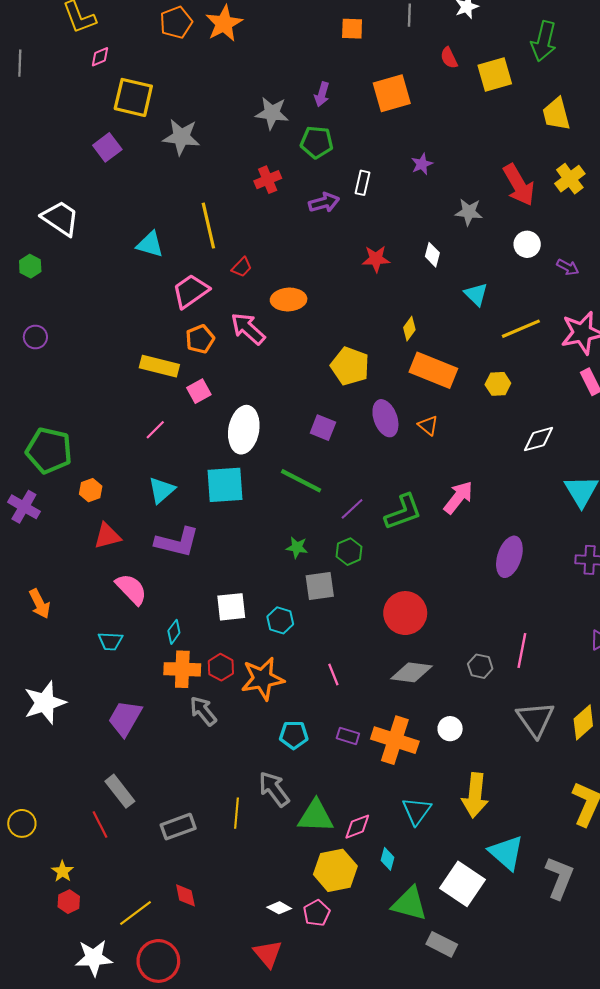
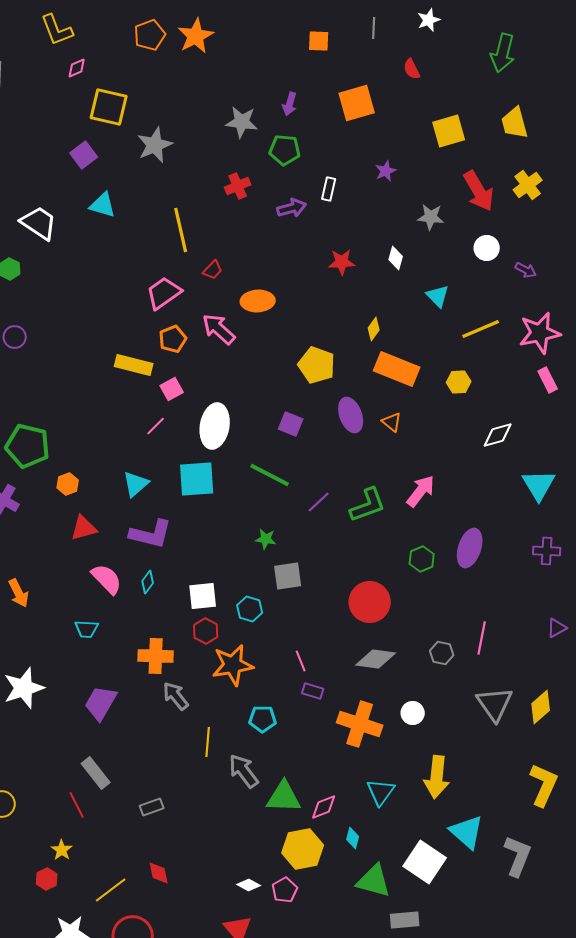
yellow square: (495, 74) -> (449, 131), moved
gray star: (181, 137) -> (155, 145), turned -30
cyan triangle: (150, 244) -> (103, 205), moved
pink line: (155, 430) -> (156, 426), moved
green hexagon: (349, 552) -> (422, 559), moved
cyan diamond: (174, 632) -> (148, 582), moved
red hexagon: (221, 667) -> (206, 631), moved
purple rectangle: (348, 736) -> (313, 691), moved
yellow line: (236, 813) -> (208, 742), moved
gray rectangle: (178, 827) -> (152, 807), size x0.7
yellow star: (63, 871) -> (62, 850), moved
gray rectangle: (442, 944) -> (405, 920), turned -32

